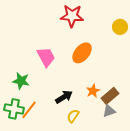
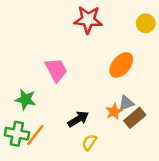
yellow circle: (120, 27) -> (146, 23), moved
orange ellipse: (82, 53) -> (121, 65), moved
gray triangle: (109, 111) -> (126, 103), moved

